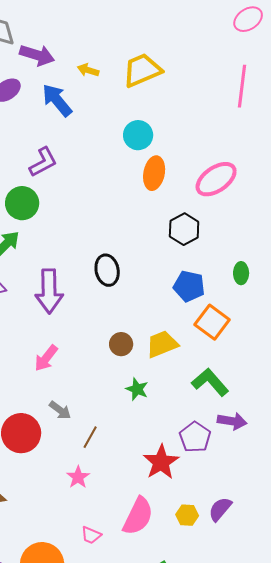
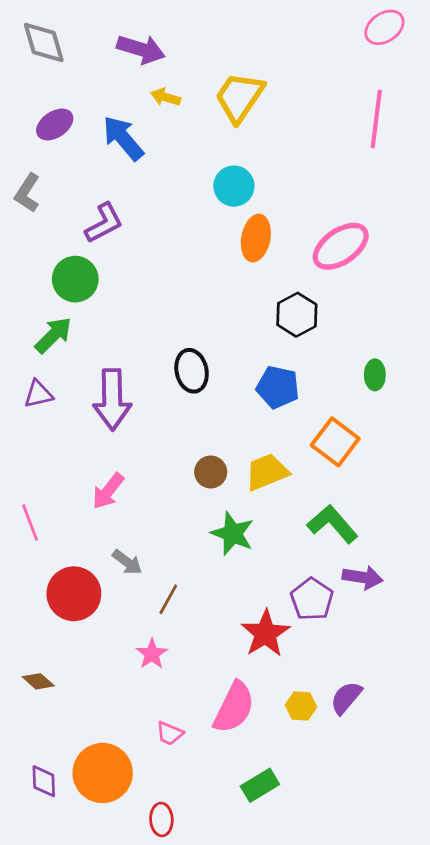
purple arrow: (37, 55) -> (141, 49), moved
yellow trapezoid: (142, 70) -> (239, 97), turned -33
blue pentagon: (189, 286) -> (278, 387), moved
green star: (137, 389) -> (233, 534), size x1.4

